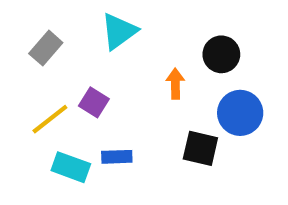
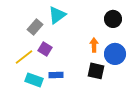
gray rectangle: (46, 48) -> (35, 27), moved
black circle: (221, 54) -> (113, 19), moved
orange arrow: (175, 84) -> (94, 45), moved

